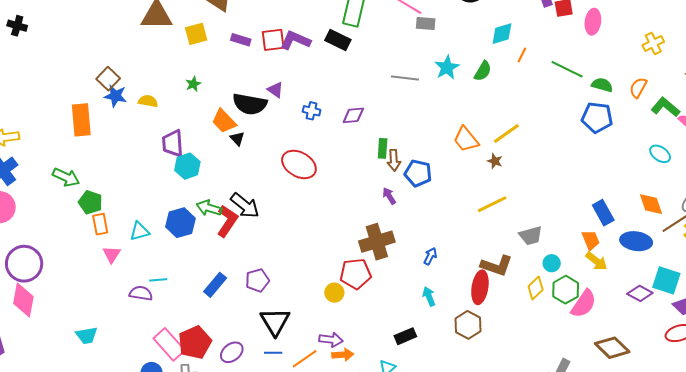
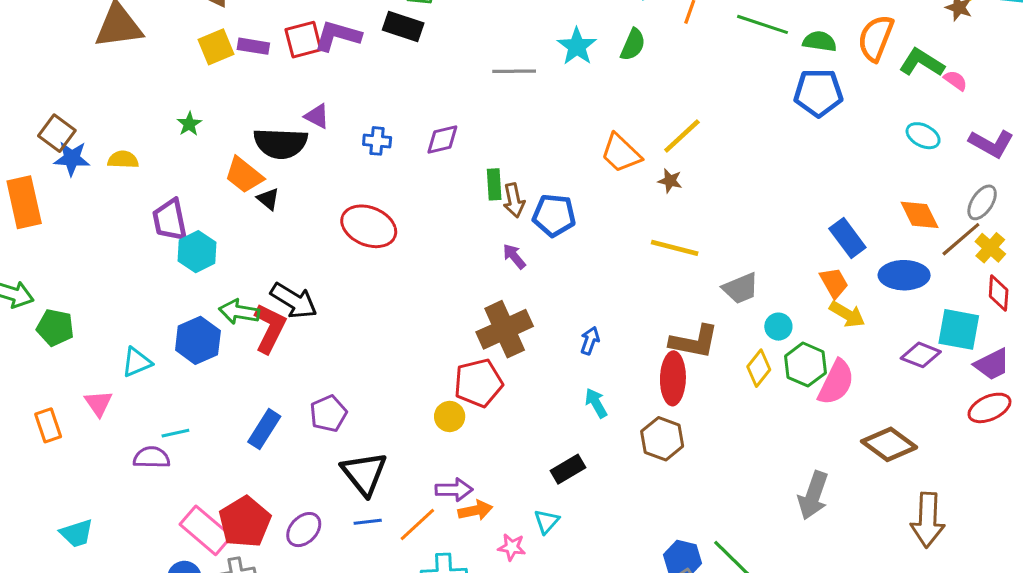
yellow square: (196, 34) -> (216, 47), moved
orange semicircle: (638, 88) -> (876, 38), size x1.4
yellow line: (492, 204) -> (675, 248), turned 48
orange rectangle: (100, 224) -> (48, 425), moved

